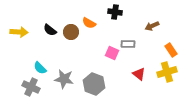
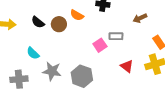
pink square: (112, 53) -> (100, 45), turned 32
cyan semicircle: (40, 68) -> (33, 53), moved
gray cross: (31, 87) -> (19, 79), turned -30

